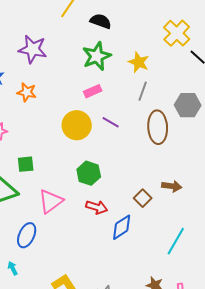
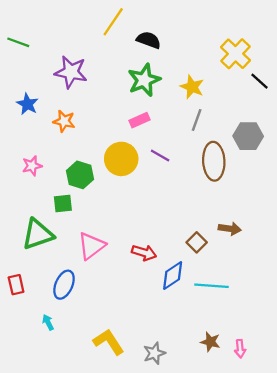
green hexagon: (89, 173) -> (80, 175), moved
cyan line: (176, 241) -> (211, 286), moved, turned 64

